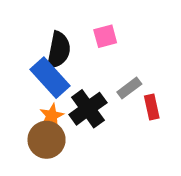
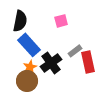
black semicircle: (59, 50) -> (20, 21), moved
red rectangle: (152, 107) -> (88, 62), size x1.5

